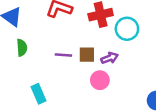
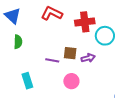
purple line: (63, 55) -> (52, 60), moved
pink circle: (100, 80) -> (71, 81), moved

